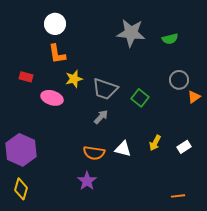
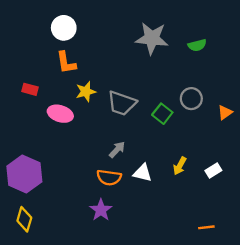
gray circle: (179, 80) -> (191, 99), moved
gray arrow: (101, 117) -> (117, 150), moved

